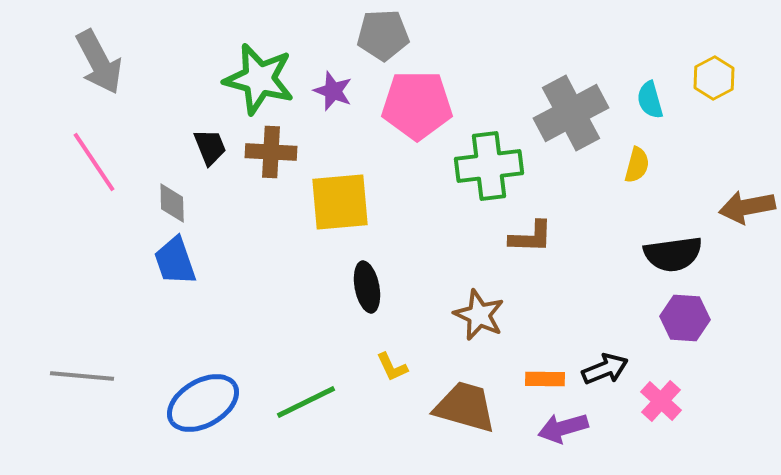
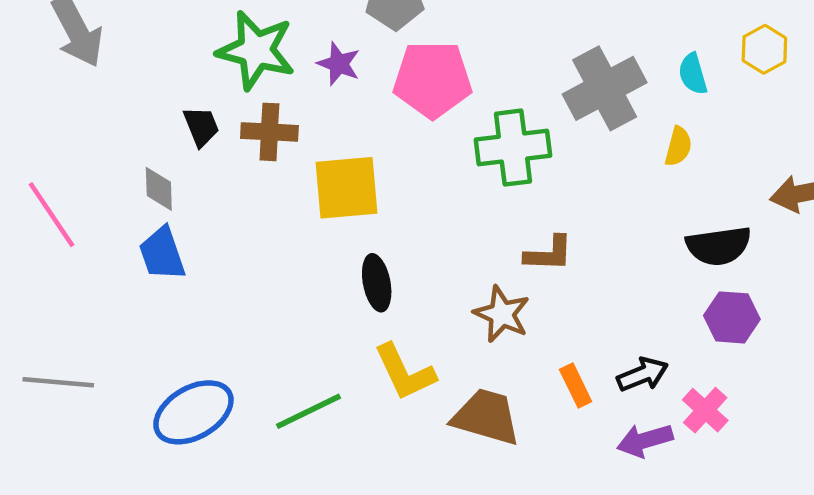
pink line: (94, 162) -> (52, 215), moved
brown L-shape: (531, 237) -> (549, 254), moved
yellow L-shape: (392, 367) -> (405, 372), size x1.8
orange rectangle: (545, 379) -> (576, 386), turned 63
purple arrow: (563, 428) -> (645, 440), moved

